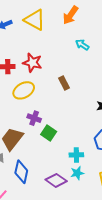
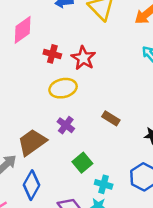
brown rectangle: (64, 83) -> (111, 118), moved, turned -48
green square: (49, 133) -> (82, 163), moved

